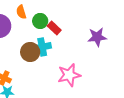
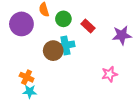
red rectangle: (54, 28) -> (88, 26), moved
pink star: (69, 75) -> (109, 74), moved, size x0.7

